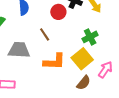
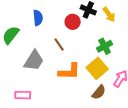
gray trapezoid: (19, 50) -> (34, 61), turned 120

